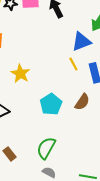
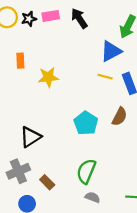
yellow line: (73, 64) -> (105, 77), turned -40
yellow star: (20, 74) -> (48, 77), moved, turned -30

